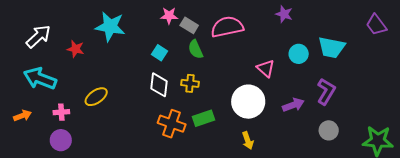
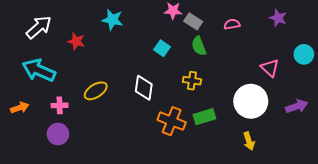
purple star: (284, 14) -> (278, 18), moved
cyan star: (110, 26) -> (112, 20), size x0.7
pink semicircle: (227, 27) -> (232, 24), size x0.5
white diamond: (159, 85) -> (144, 88), moved

